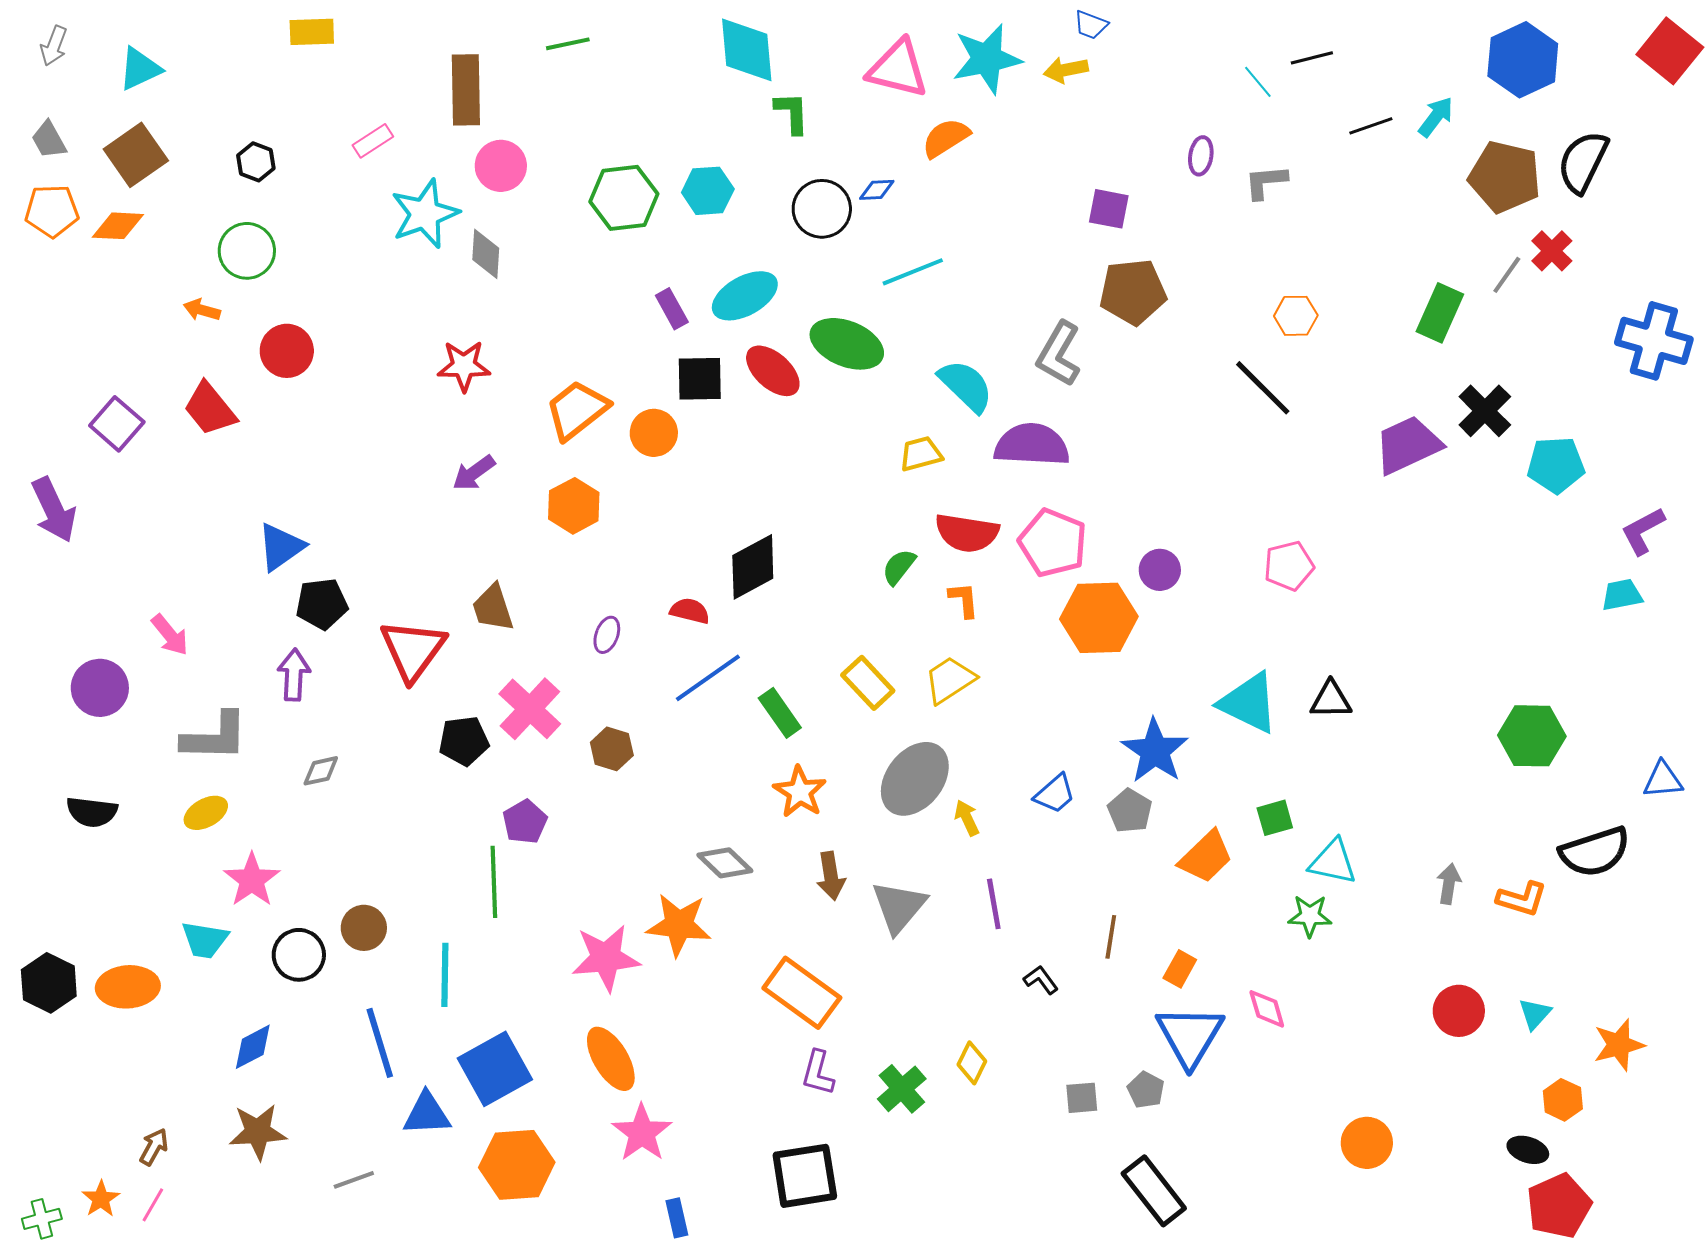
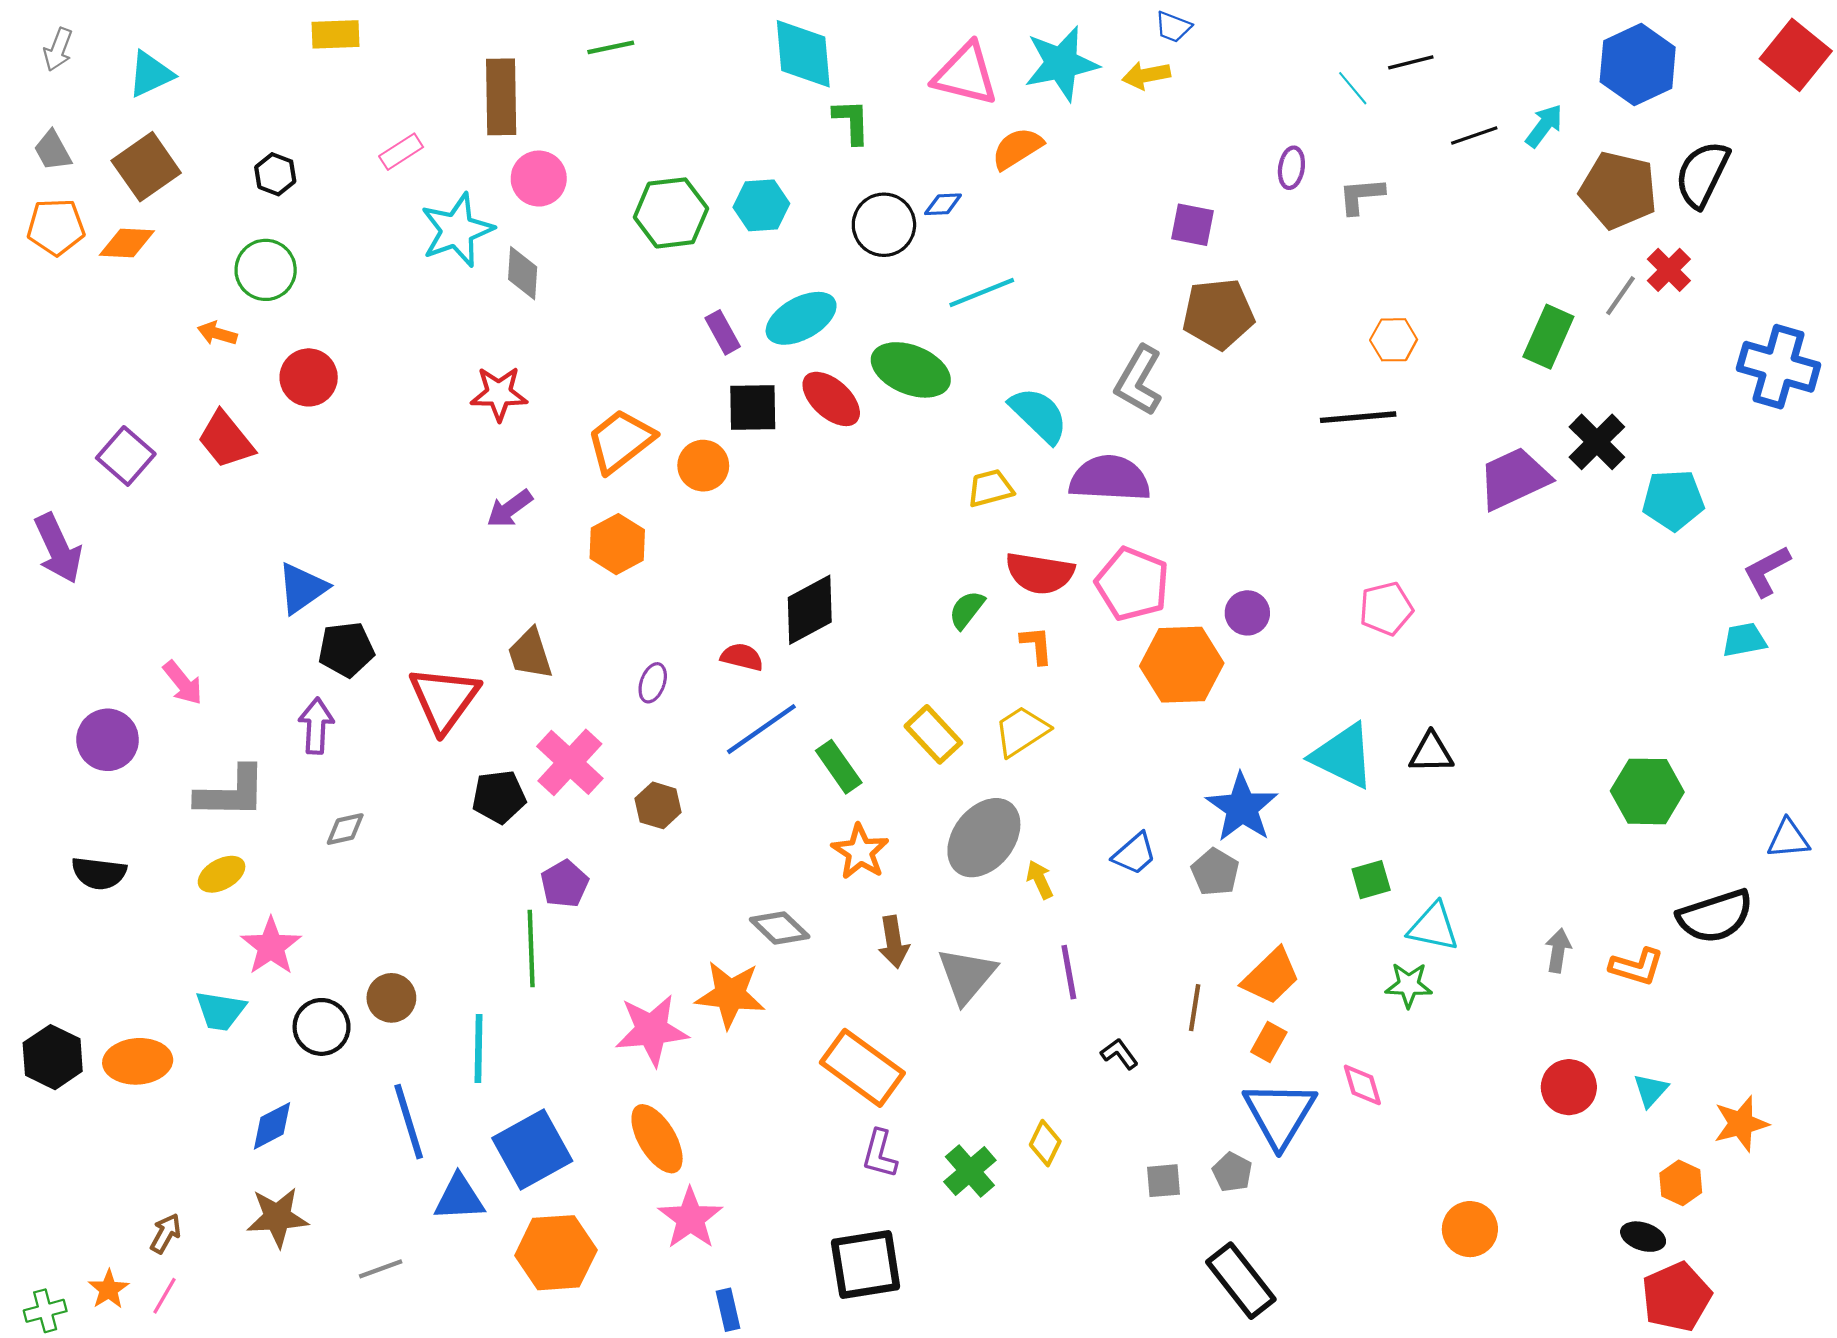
black line: (1263, 388) -> (1358, 417), turned -50
orange trapezoid: (1206, 857) -> (1271, 976), moved

